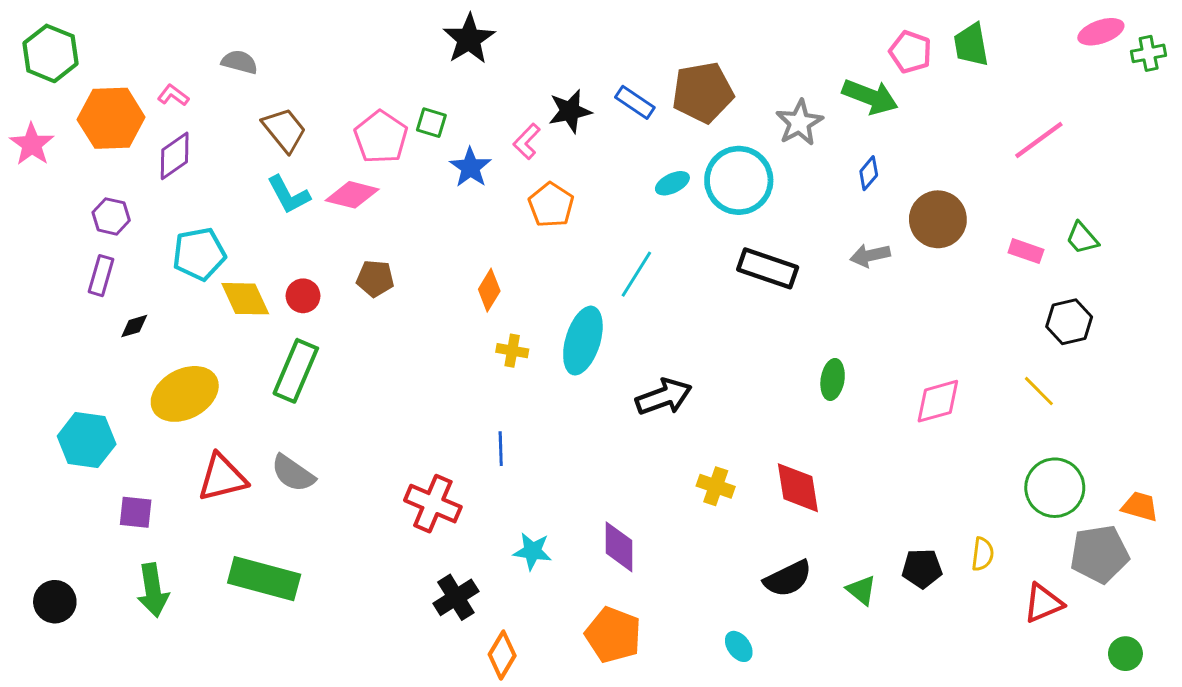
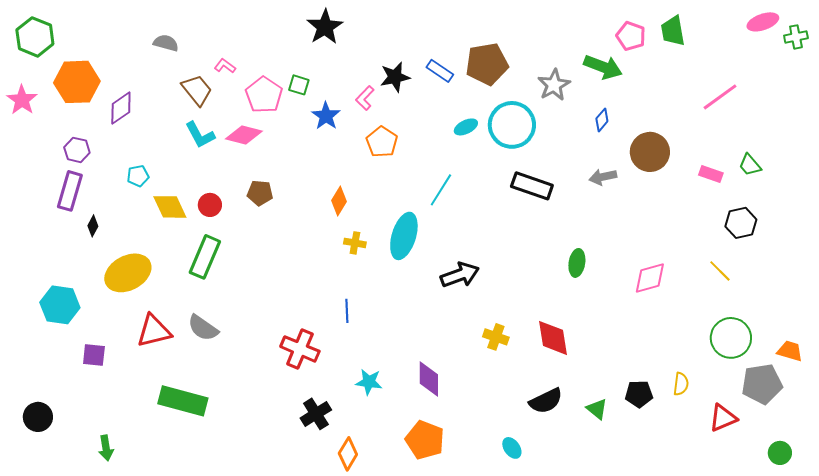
pink L-shape: (173, 95) -> (225, 66), moved
cyan pentagon: (199, 254) -> (138, 176), size x0.6
purple rectangle: (101, 276) -> (70, 191), size x1.4
black diamond: (134, 326) -> (93, 226), turned -45
green arrow: (153, 590) -> (106, 448), moved, size x0.7

